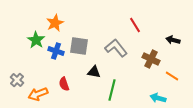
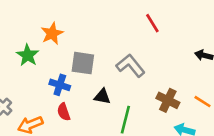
red line: (135, 25) -> (152, 23), moved
blue cross: (56, 51) -> (60, 85), moved
brown cross: (151, 59) -> (168, 100), moved

